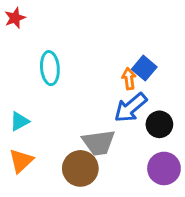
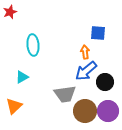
blue square: (144, 68) -> (98, 33), moved, turned -35
cyan triangle: (20, 121) -> (22, 77), moved
brown circle: (80, 168) -> (85, 111), moved

